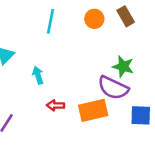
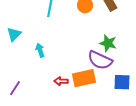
red arrow: (55, 105) -> (61, 81), moved

